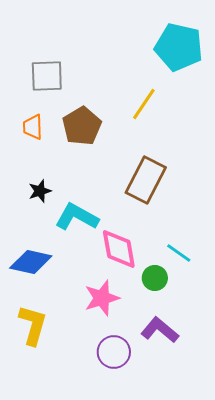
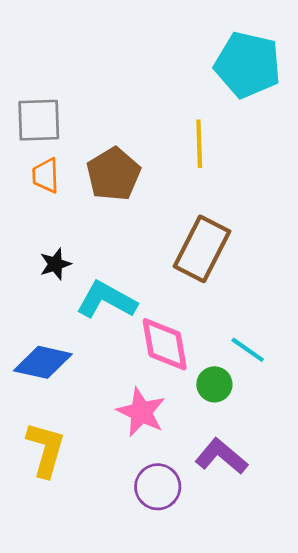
gray square: (47, 76) -> (39, 120), moved
yellow line: (144, 104) -> (199, 144), turned -36
pink star: (102, 298) -> (141, 412), turned -30

